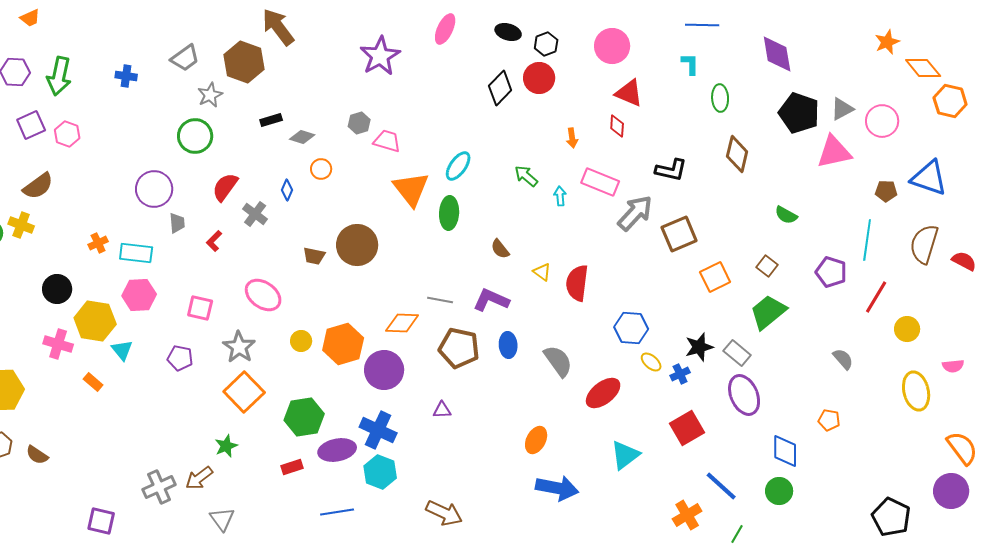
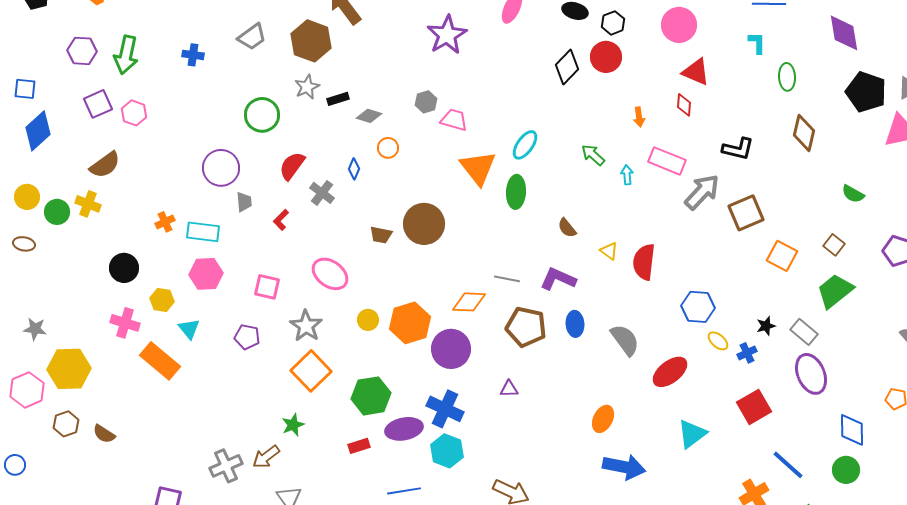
gray star: (210, 95) -> (307, 87), moved
orange square: (715, 277) -> (782, 256), turned -36
yellow hexagon: (95, 321) -> (162, 300), size x0.6
black star: (699, 347) -> (766, 326), size x0.7
orange rectangle: (93, 382) -> (160, 361), size x2.0

